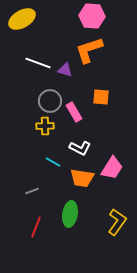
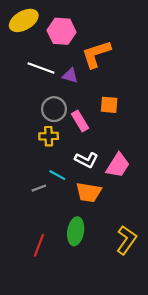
pink hexagon: (92, 16) -> (62, 31), moved
pink trapezoid: (112, 168) -> (118, 165), moved
gray line: (32, 191) -> (39, 188), moved

